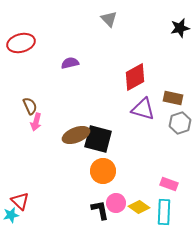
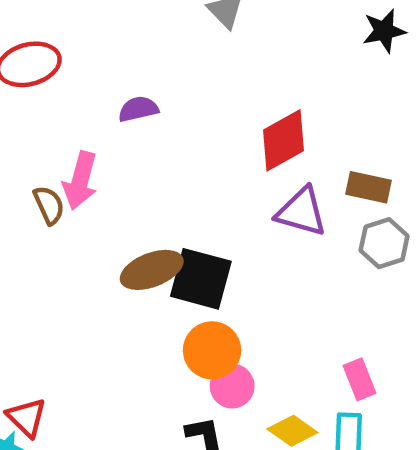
pink arrow: (36, 122) -> (80, 181), moved, size x1.4
pink rectangle: (169, 184) -> (359, 379), turned 48
pink circle: (116, 203) -> (232, 386), moved

